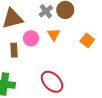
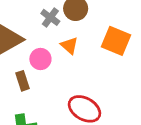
orange square: (87, 40) -> (116, 41), size x1.5

